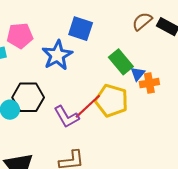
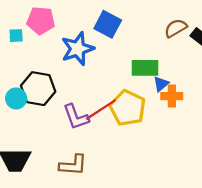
green rectangle: (121, 62) -> (145, 68), turned -60

